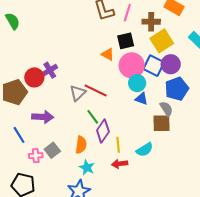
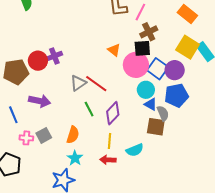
brown cross: (151, 22) -> (149, 32), moved, turned -36
black square: (126, 41) -> (142, 48), moved
yellow square: (162, 41) -> (188, 47), moved, turned -35
cyan circle: (137, 83) -> (146, 90), moved
blue triangle: (141, 99) -> (151, 104), moved
purple diamond: (103, 131) -> (113, 113), moved

